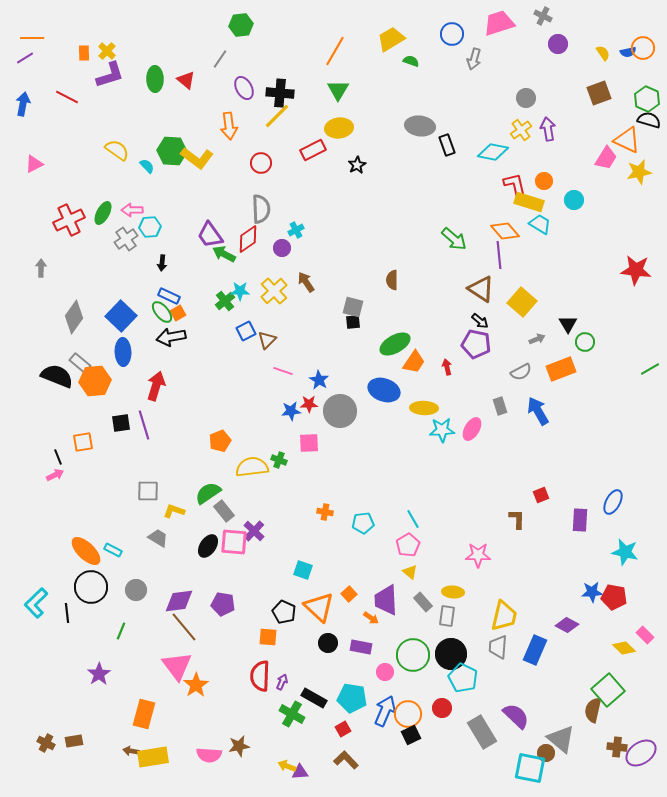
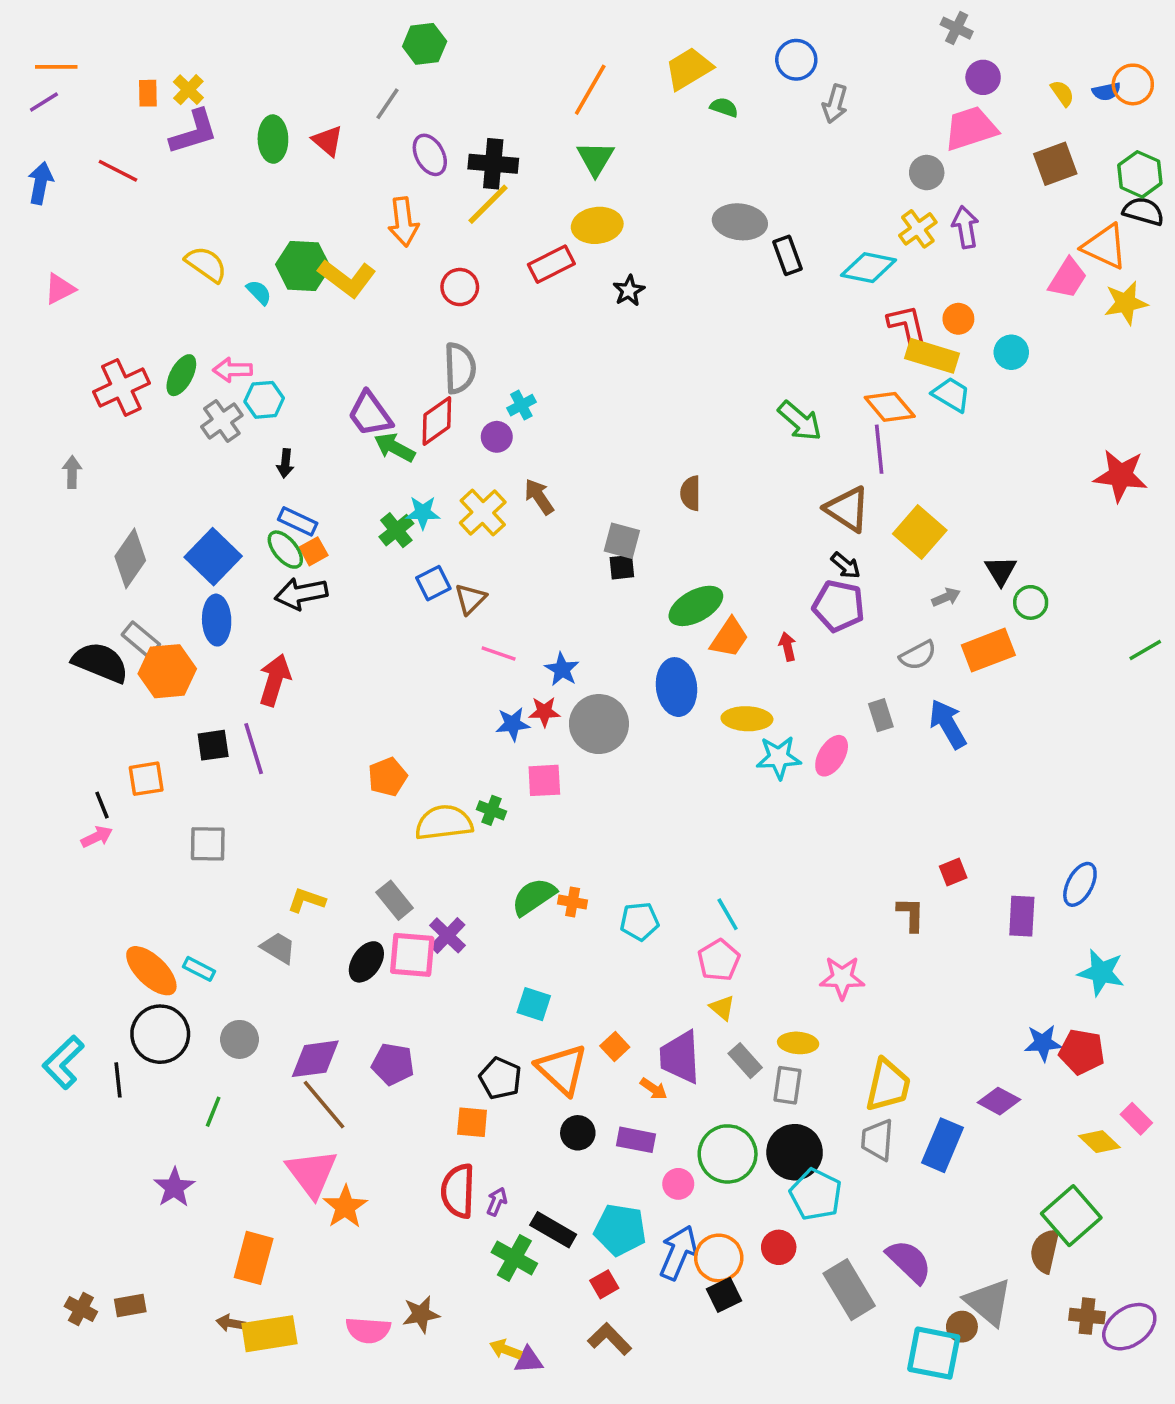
pink trapezoid: (499, 23) -> (971, 128), moved
blue ellipse: (384, 390) -> (676, 687), turned 64
gray square: (148, 491) -> (208, 844), moved
green semicircle: (208, 493) -> (534, 897), moved

